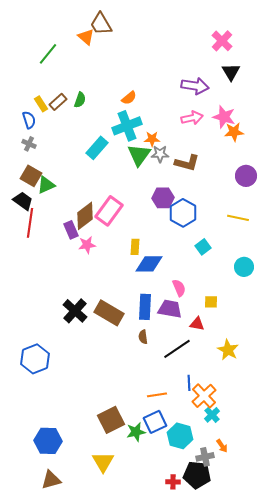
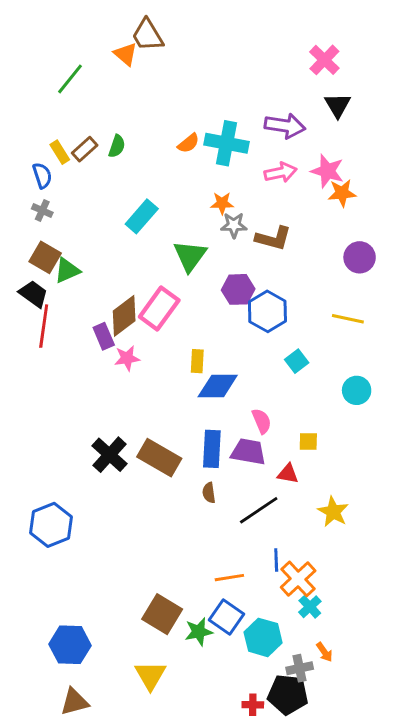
cyan cross: (127, 126) -> (226, 143), moved, turned 32
green triangle: (139, 155) -> (190, 256), moved
brown square: (111, 420) -> (162, 614), turned -32
blue square: (155, 422) -> (226, 617), turned -30

